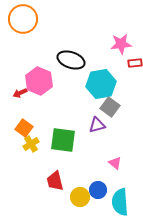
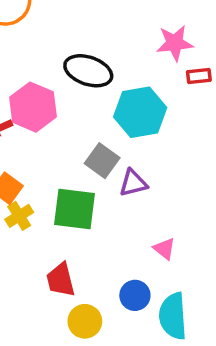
gray square: (110, 107) -> (102, 161), moved
yellow circle: (80, 197) -> (85, 321), moved

